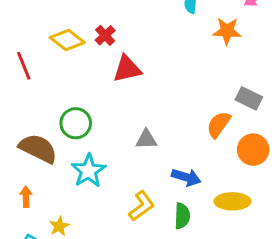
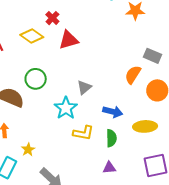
yellow diamond: (67, 40) -> (32, 36), moved
gray triangle: (146, 139) -> (84, 87), turned -35
cyan star: (89, 171) -> (66, 108), moved
yellow L-shape: (142, 206) -> (83, 133), turned 50

